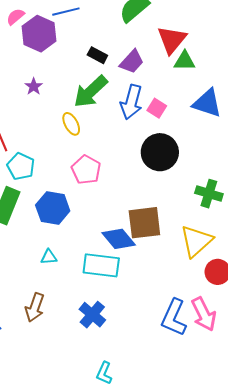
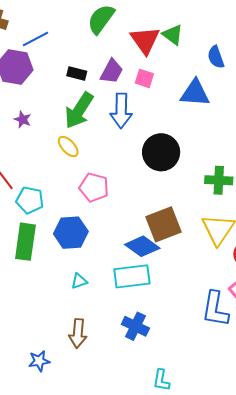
green triangle: (185, 61) -> (173, 35), moved, turned 50
pink square: (157, 108) -> (144, 78), moved

